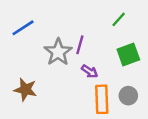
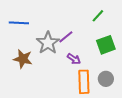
blue line: (23, 28) -> (19, 23), turned 36
purple line: (80, 45) -> (66, 37), turned 35
brown star: (25, 90) -> (23, 59), moved

